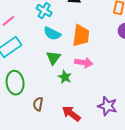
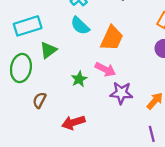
green triangle: (53, 58) -> (48, 50), moved
purple star: (107, 106) -> (121, 93), moved, turned -30
red arrow: (71, 113) -> (73, 122), turned -72

